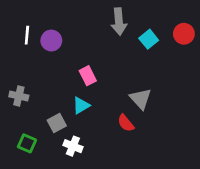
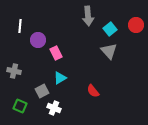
purple circle: (51, 41) -> (38, 40), moved
pink rectangle: (88, 76) -> (56, 53), moved
gray triangle: (141, 99) -> (109, 51), moved

